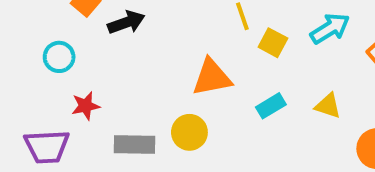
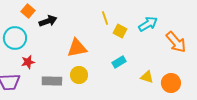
cyan circle: (59, 57) -> (15, 38), size x1.5
orange triangle: (212, 77) -> (77, 48), moved
yellow triangle: (328, 106) -> (147, 77), moved

